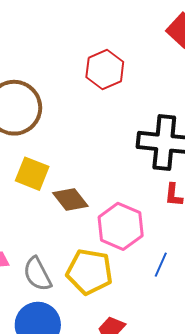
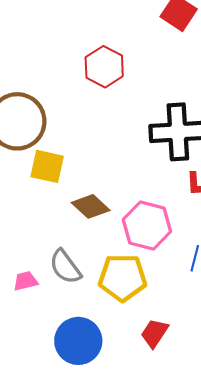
yellow square: (32, 174) -> (47, 166), moved
gray semicircle: (37, 274) -> (65, 267), moved

